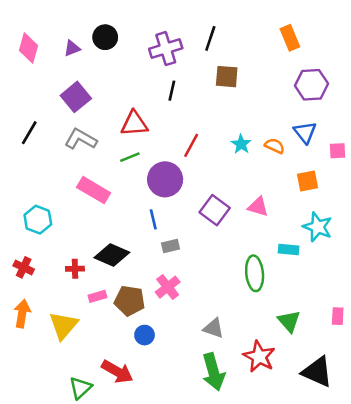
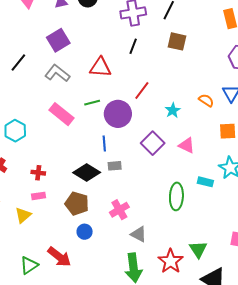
cyan star: (241, 144) -> (173, 110), moved
green line: (130, 157) -> (92, 103), moved
black diamond: (112, 255) -> (87, 173), moved
pink cross: (168, 287) -> (119, 210), moved
pink rectangle: (97, 296) -> (38, 196), moved
green triangle: (289, 321) -> (198, 249), moved
yellow triangle: (63, 325) -> (23, 215), size x0.7

